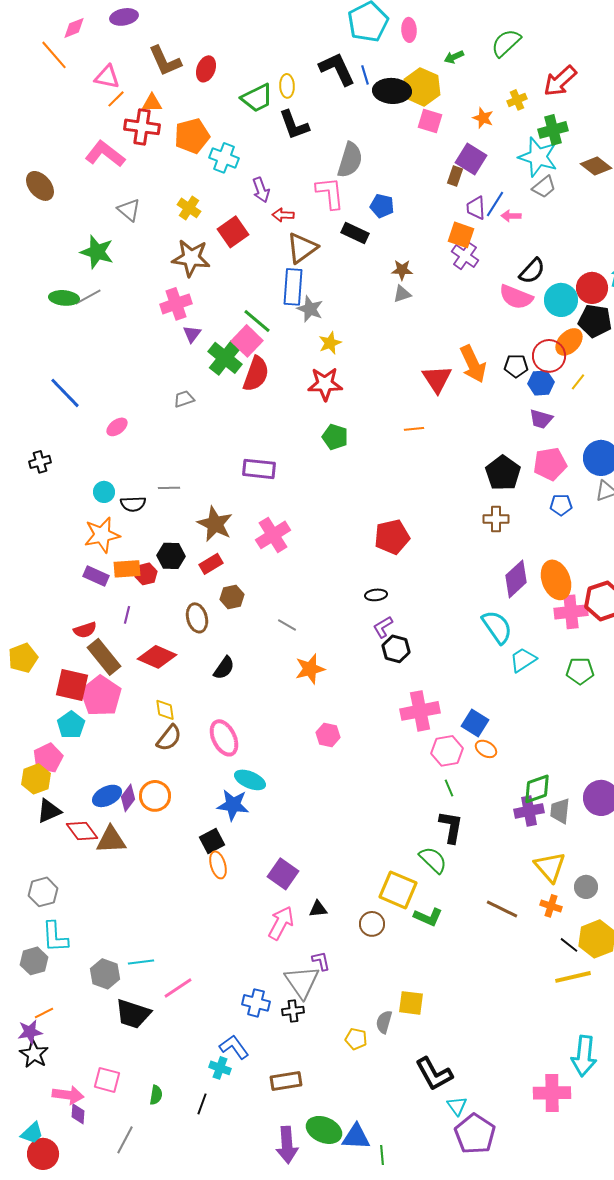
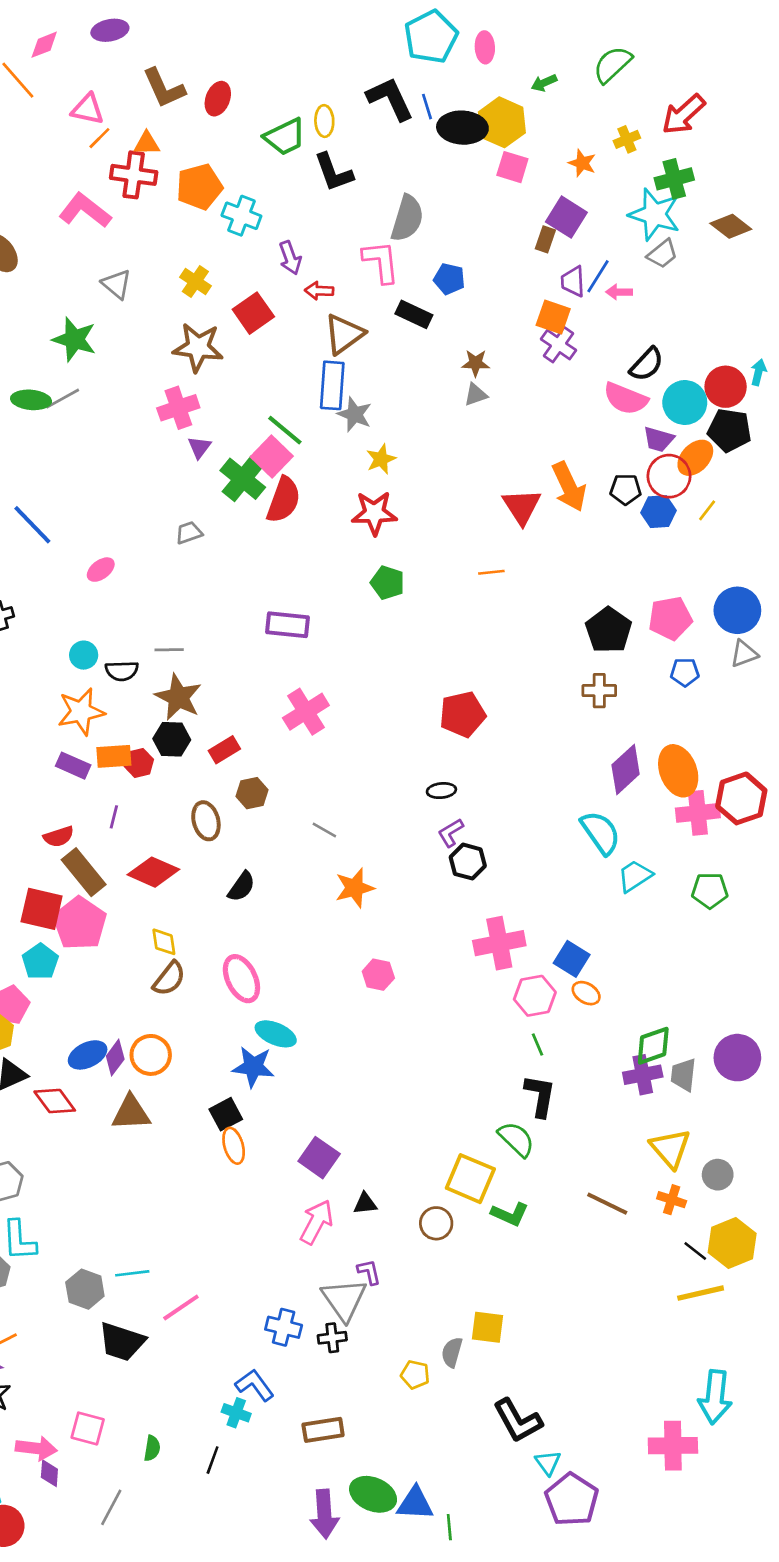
purple trapezoid: (541, 419) -> (658, 439), moved
brown star: (215, 524) -> (178, 697), moved
brown triangle: (111, 840) -> (131, 1113), moved

